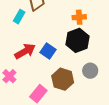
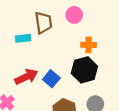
cyan rectangle: (19, 17) -> (23, 38), turned 48

